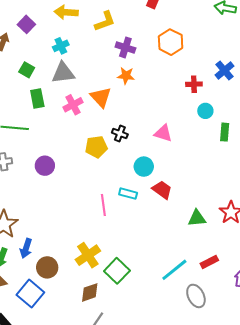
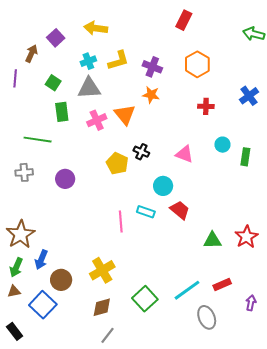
yellow L-shape: (105, 21) -> (118, 60), moved
red cross: (194, 84) -> (206, 106), moved
cyan circle: (205, 111) -> (222, 145), moved
yellow pentagon: (96, 147) -> (117, 163), turned 30
green square: (117, 271) -> (145, 299), moved

